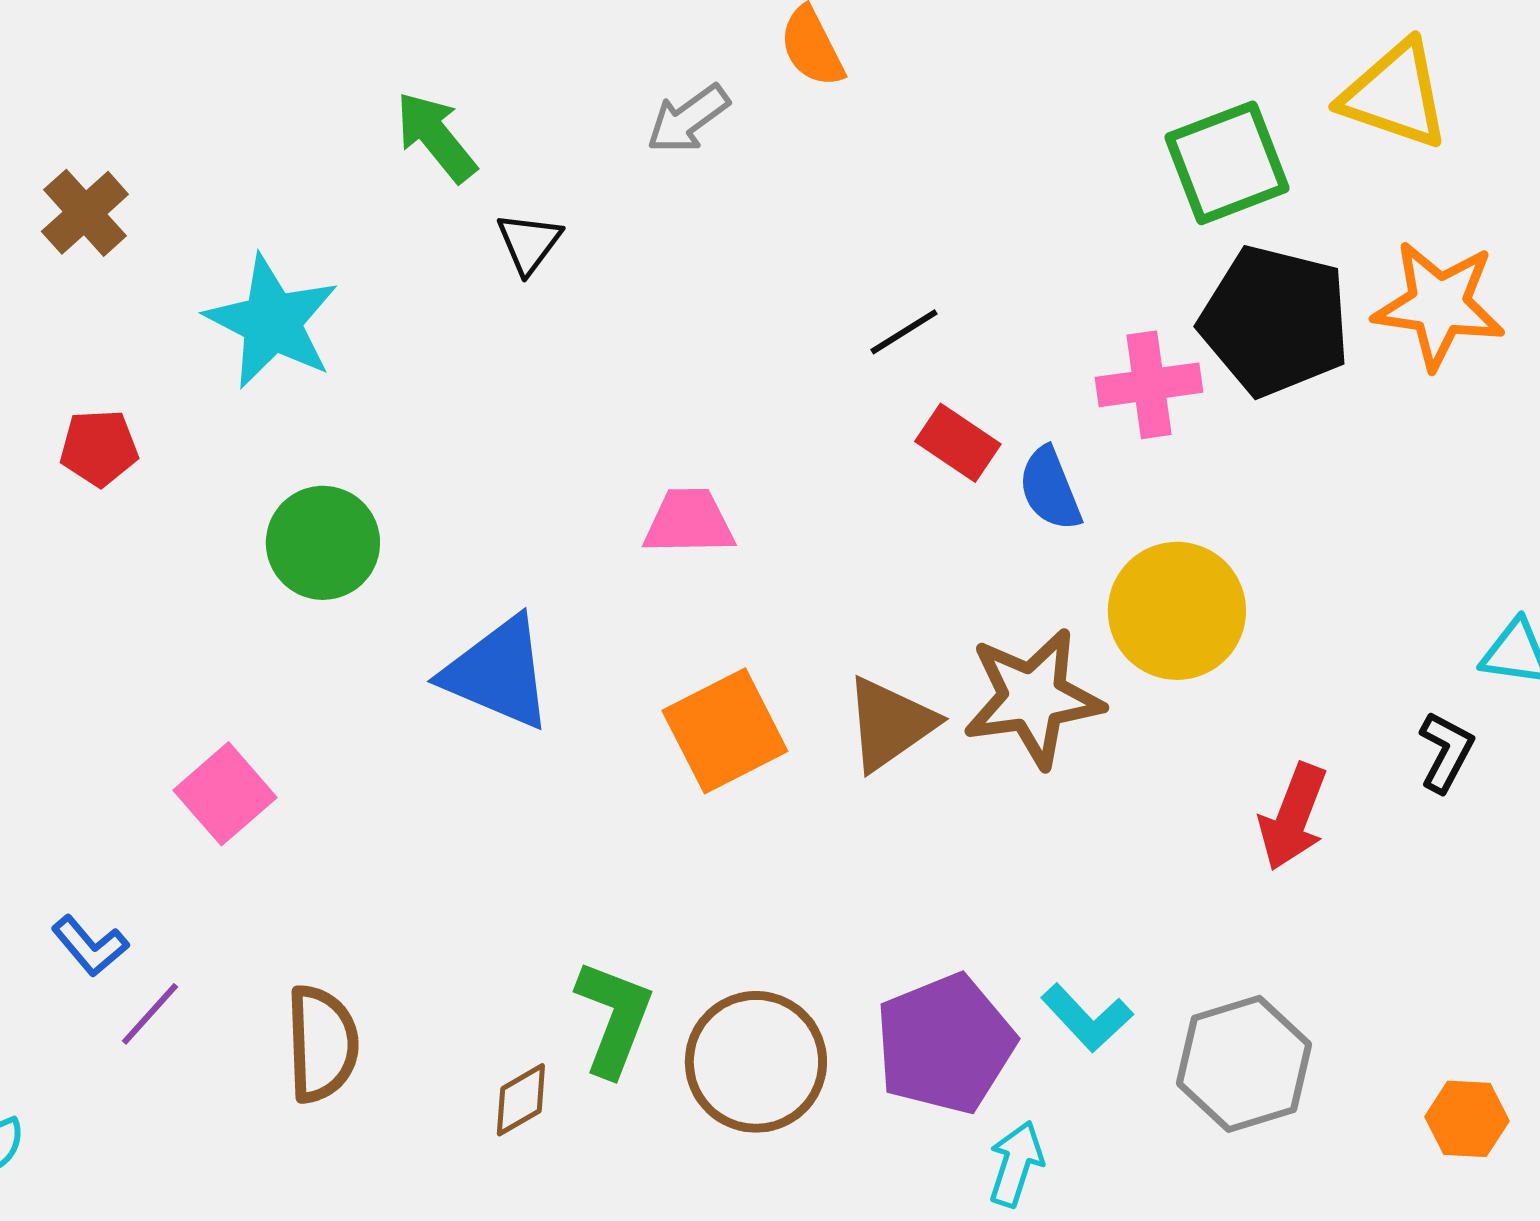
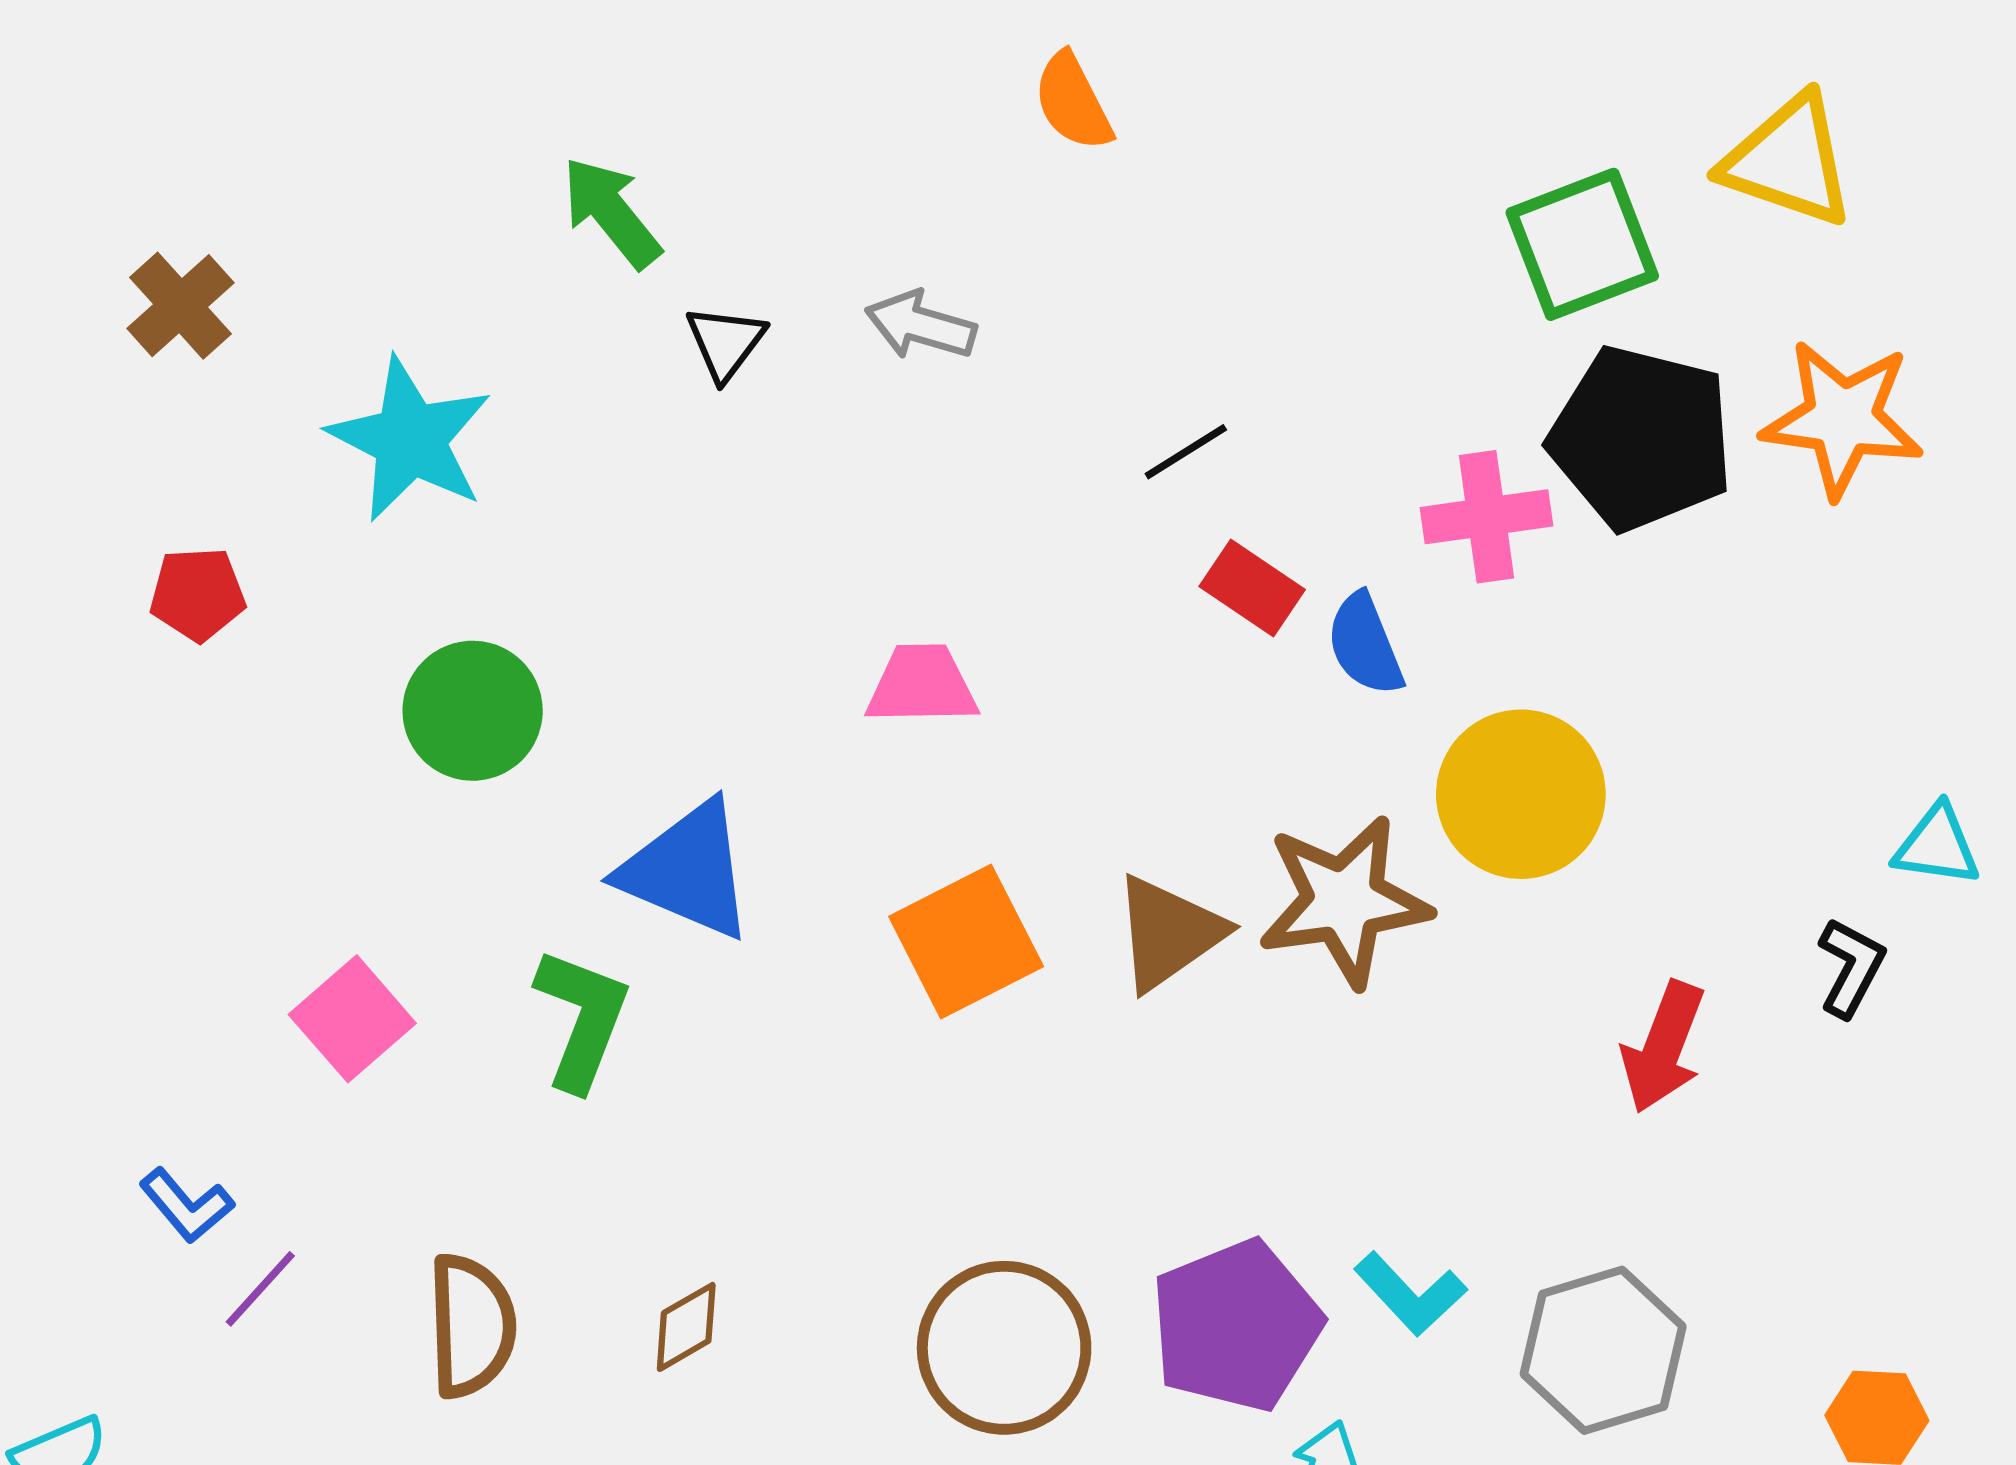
gray arrow: (688, 119) -> (921, 325), moved, turned 52
green L-shape: (614, 1018) -> (582, 1019), moved
brown diamond: (521, 1100) -> (686, 1327), moved

